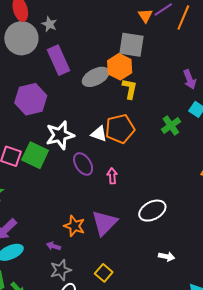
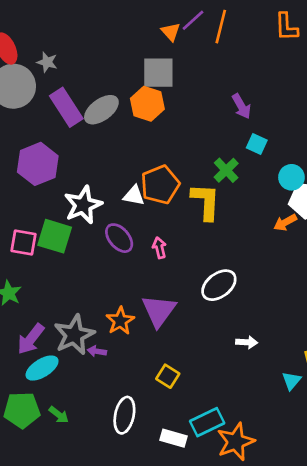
gray ellipse: (96, 77) -> (101, 110), moved
yellow L-shape: (130, 89) -> (206, 202), moved, size x1.4
orange star: (74, 226) -> (120, 321), turned 30
gray star: (61, 270) -> (74, 335), moved, size x1.4

